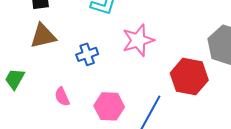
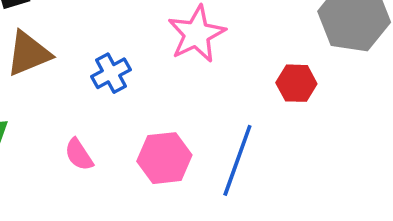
red hexagon: (189, 77) -> (296, 83), size x0.6

